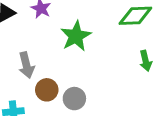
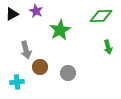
gray circle: (74, 99) -> (68, 73), moved

